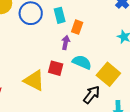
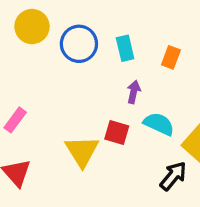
orange rectangle: (77, 27) -> (171, 57), moved
yellow triangle: (34, 80) -> (82, 151), turned 30

